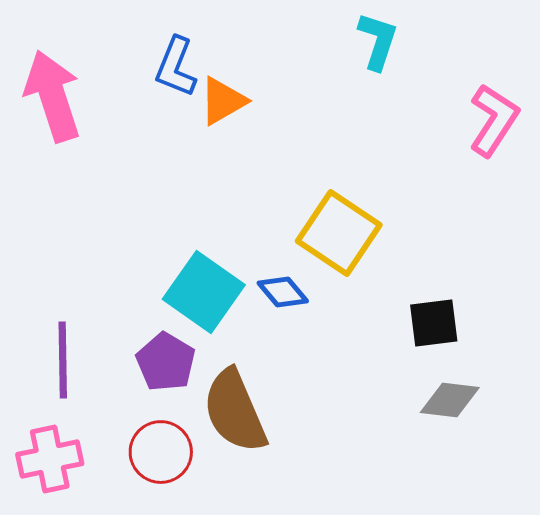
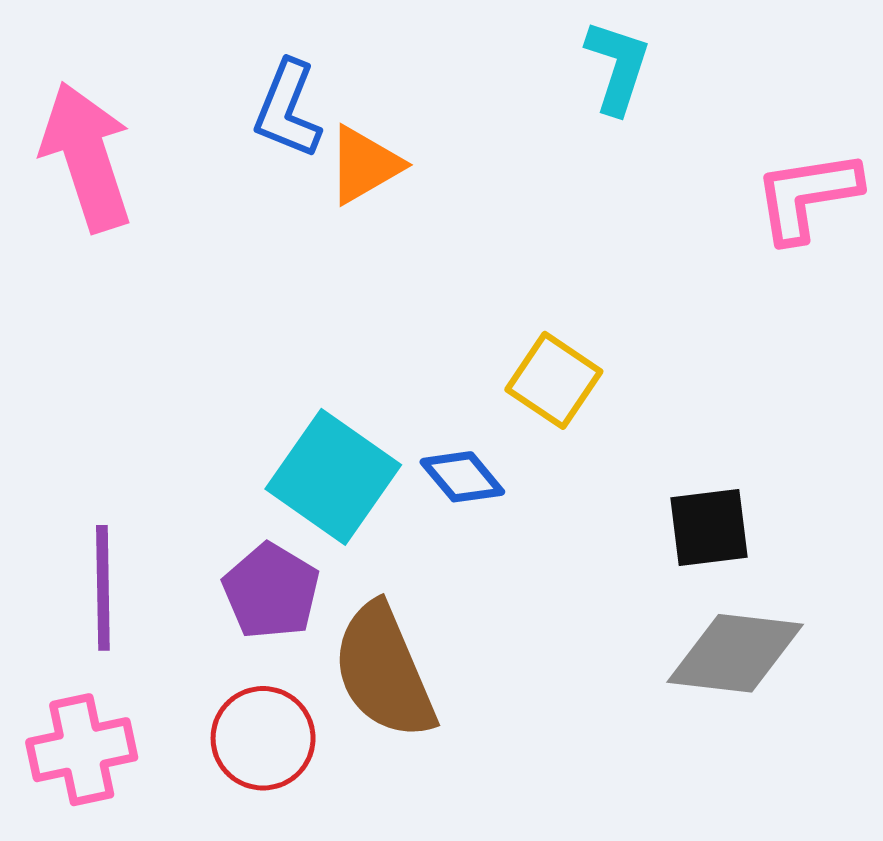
pink L-shape: (494, 120) -> (807, 196), turned -132
yellow square: (339, 233) -> (554, 380), size x0.7
gray diamond: (450, 400) -> (735, 653), size x1.4

